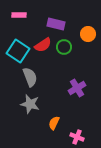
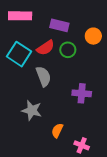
pink rectangle: (19, 15) -> (20, 16), size x1.5
gray semicircle: (30, 77) -> (43, 76), moved
purple cross: (77, 88) -> (82, 93), turned 36

